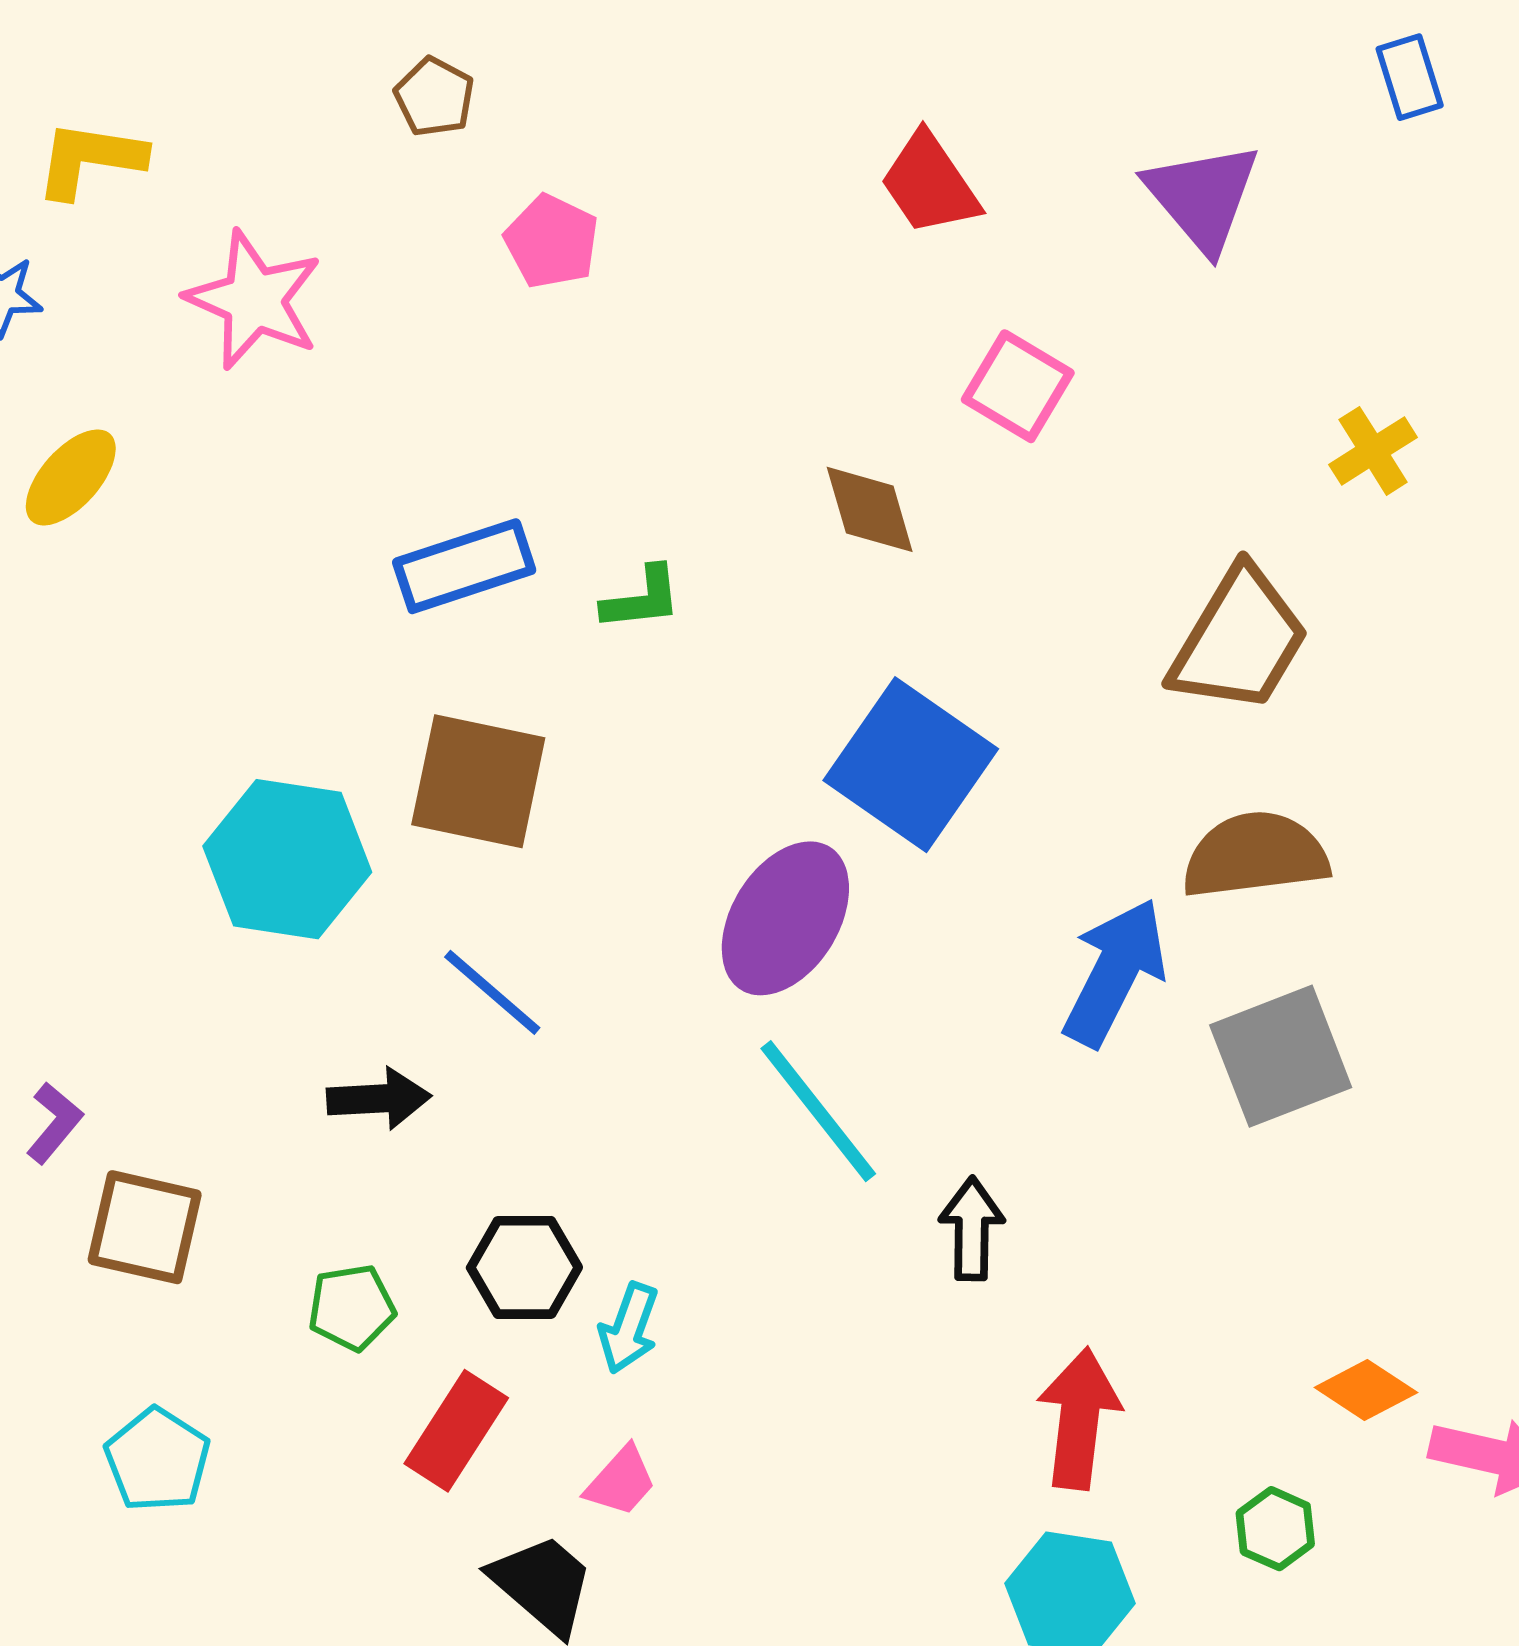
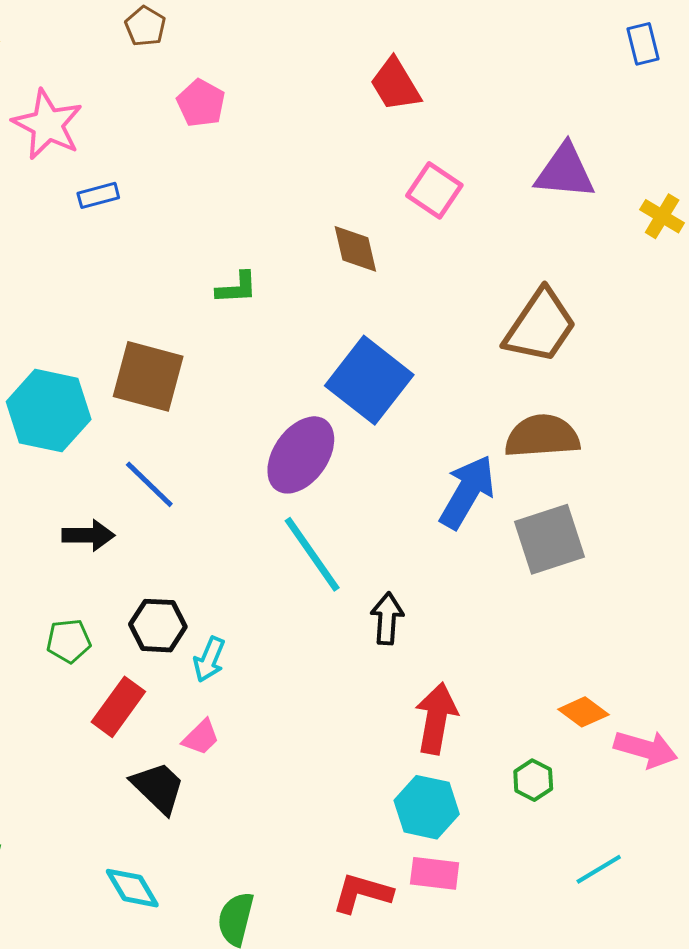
purple triangle: (1203, 197) -> (565, 172), moved, turned -48
yellow cross: (1373, 451) -> (662, 216), moved, turned -30
blue rectangle: (464, 566) -> (98, 195), moved, size x0.6

